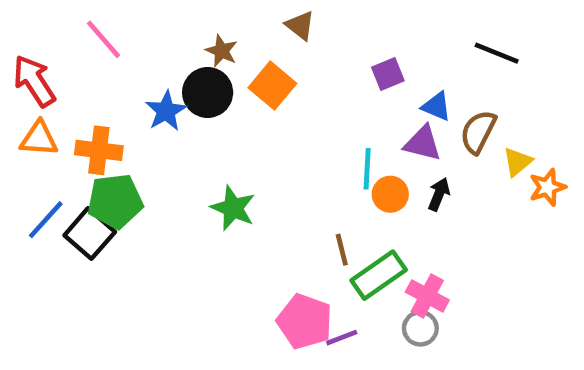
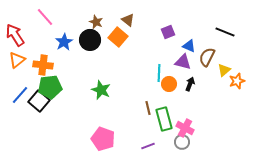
brown triangle: (300, 25) -> (128, 20), moved
black line: (497, 53) -> (225, 32), moved
blue star: (166, 111) -> (64, 42), moved
orange triangle: (39, 139) -> (17, 60), turned -42
green rectangle: (379, 275) -> (164, 119), turned -70
pink pentagon: (305, 321) -> (103, 139), moved

